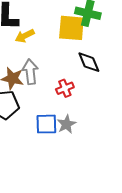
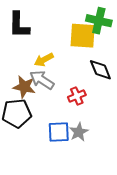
yellow arrow: (25, 36) -> (44, 60), moved
gray arrow: (30, 72) -> (42, 80), turned -50

